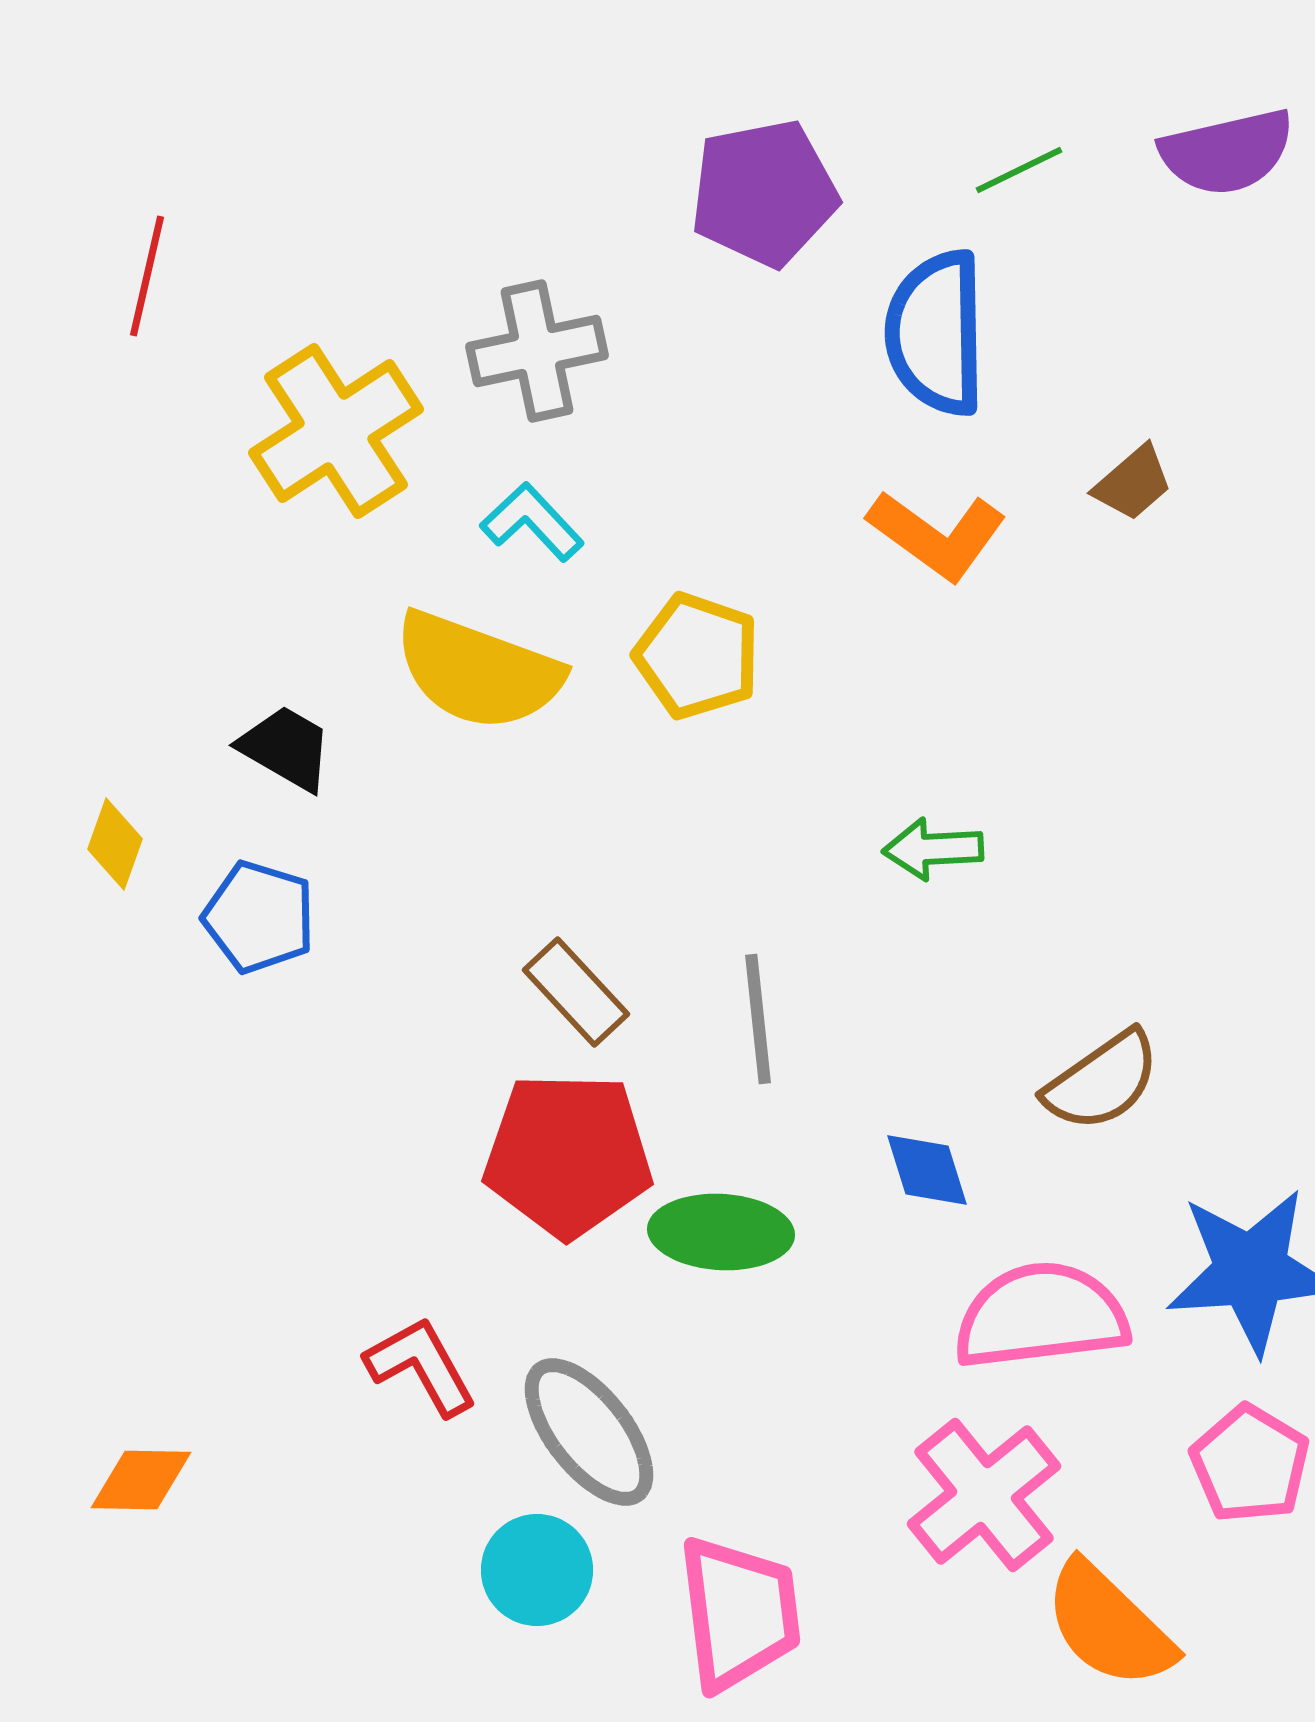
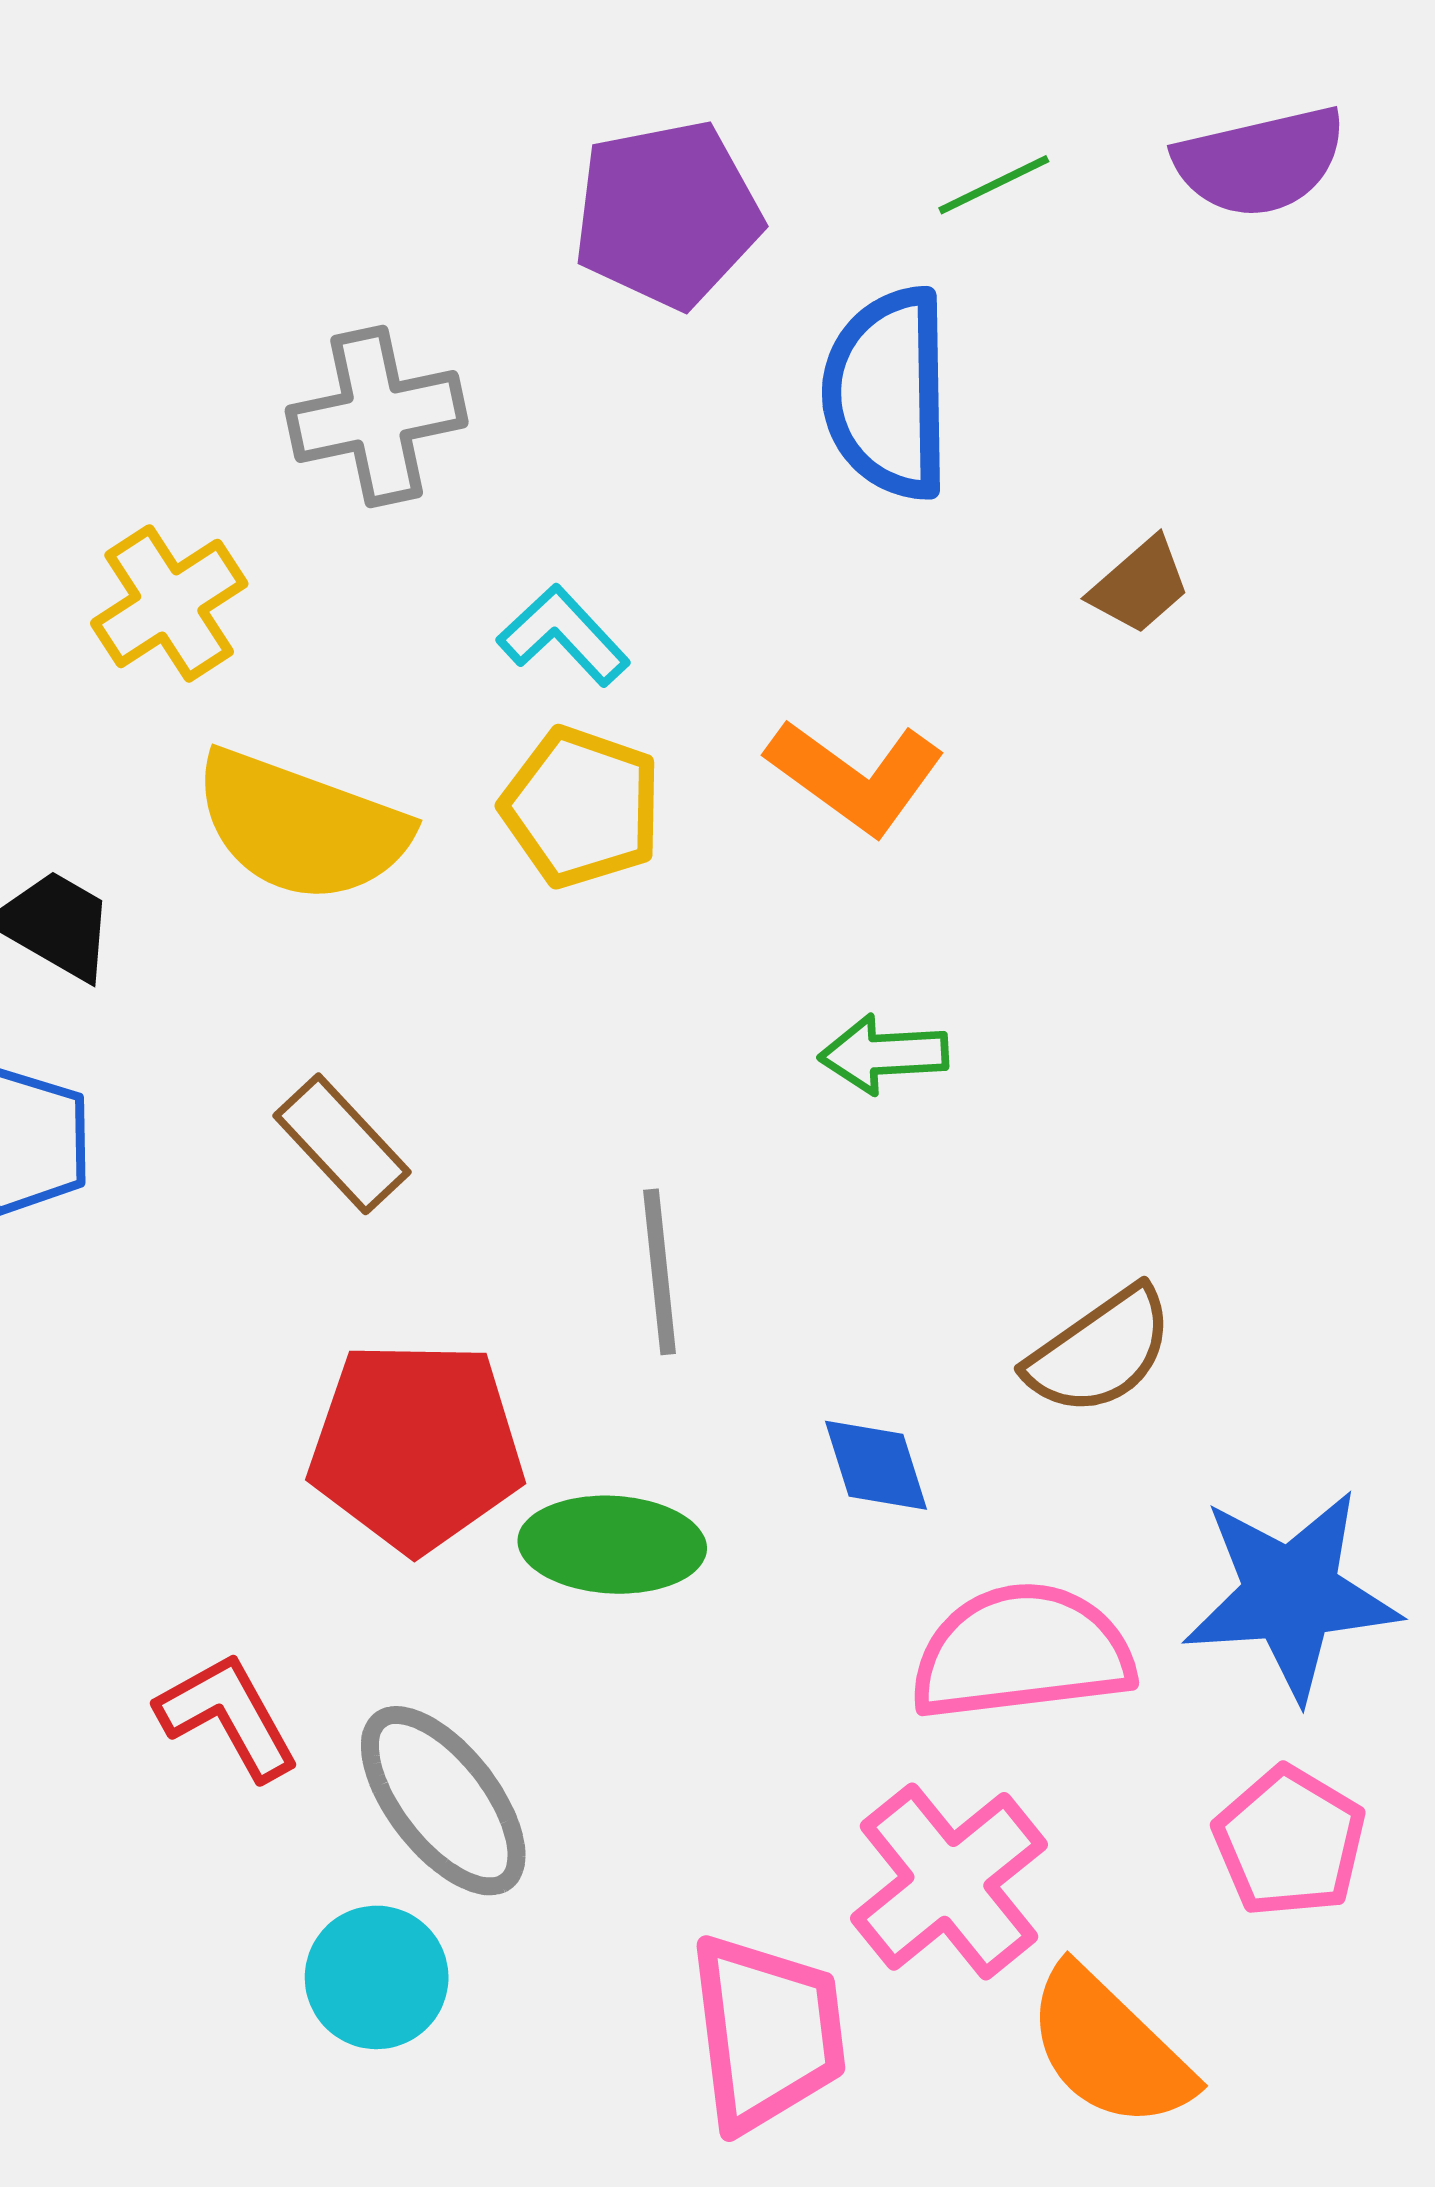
yellow cross: (336, 431) -> (169, 603), moved, size x0.7
cyan L-shape: (532, 522) -> (564, 635), moved
orange L-shape: (937, 535) -> (855, 776), moved
brown rectangle: (576, 992) -> (342, 1144), moved
pink trapezoid: (739, 1613) -> (767, 2032), moved

